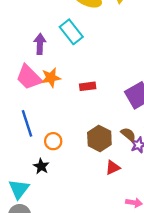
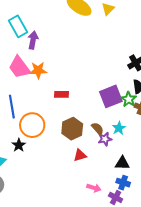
cyan rectangle: (71, 32) -> (18, 26), moved
red rectangle: (88, 86) -> (62, 94), moved
orange circle: (53, 141) -> (32, 125), size x1.6

